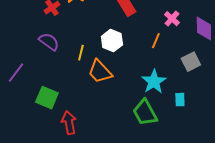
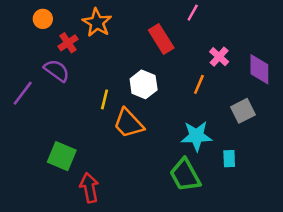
purple semicircle: (49, 42) -> (57, 71), moved
purple line: (16, 73) -> (23, 93), moved
cyan star: (154, 82) -> (196, 136), turned 30

